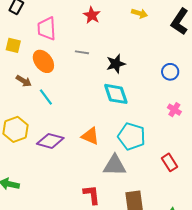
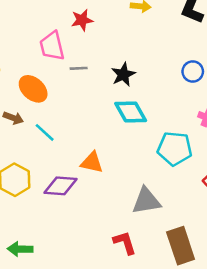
red star: (92, 15) -> (82, 20), turned -30
pink trapezoid: (47, 29) -> (52, 46), moved
orange triangle: (90, 136) -> (92, 162), moved
cyan pentagon: (132, 136) -> (175, 149), moved

